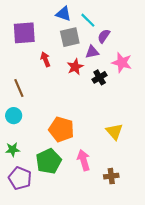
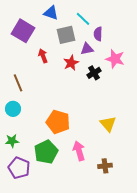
blue triangle: (63, 14) -> (51, 13), moved
purple square: (24, 33) -> (23, 31), turned 35
purple semicircle: (104, 36) -> (98, 34), turned -32

